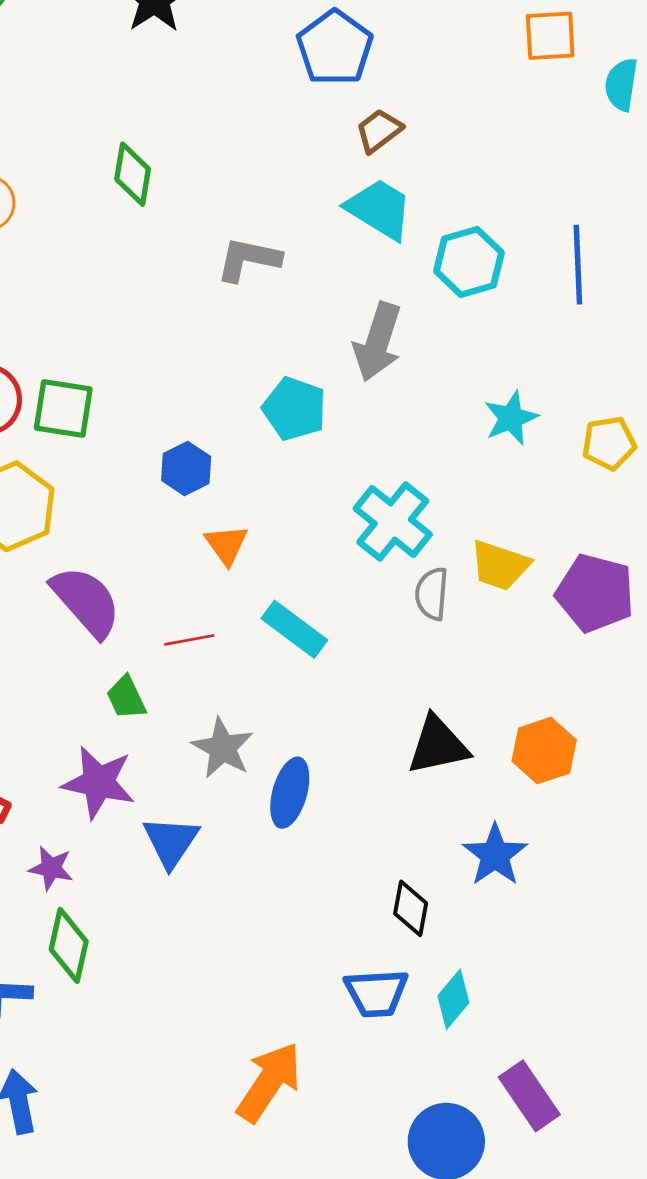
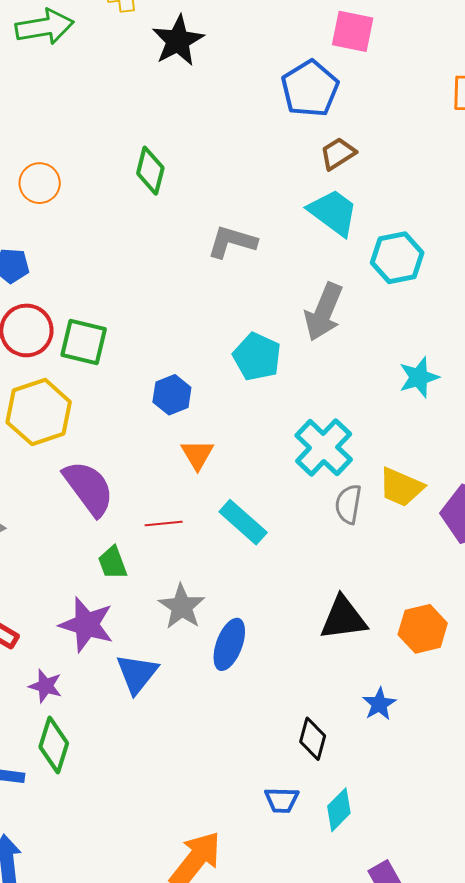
blue star: (495, 855) -> (379, 704), size x0.7
blue trapezoid: (376, 993) -> (282, 800), size x0.7

